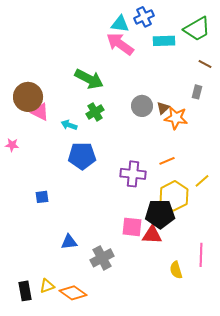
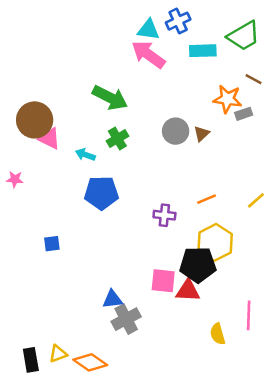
gray rectangle: (197, 92) -> (244, 114), turned 56
orange star: (176, 118) -> (228, 99), moved
purple cross: (133, 174) -> (164, 215), size x0.7
yellow line: (202, 181) -> (256, 200), moved
blue triangle: (69, 242) -> (113, 299), moved

